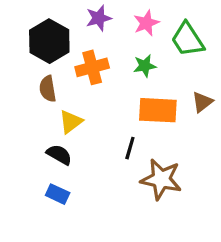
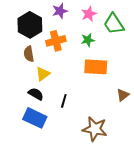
brown triangle: (202, 102) -> (123, 95), moved
black line: (130, 148) -> (64, 101), moved
brown star: (161, 179) -> (95, 129), moved
blue rectangle: (58, 194) -> (35, 118), size x1.6

